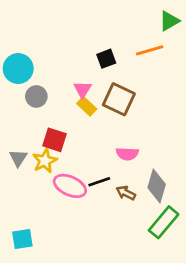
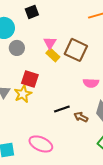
black square: (106, 59) -> (32, 12), moved
pink semicircle: (127, 154) -> (91, 83), moved
pink ellipse: (70, 186) -> (41, 144), moved

